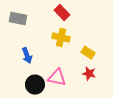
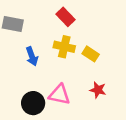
yellow rectangle: (88, 53) -> (91, 54), moved
blue arrow: (27, 56) -> (32, 56), moved

